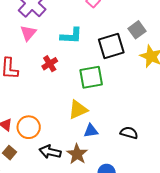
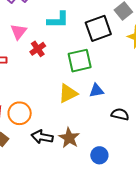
pink triangle: (28, 33) -> (18, 32), moved
blue triangle: (91, 131) -> (96, 91), moved

